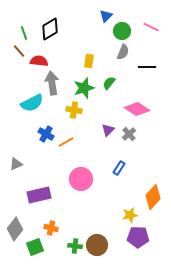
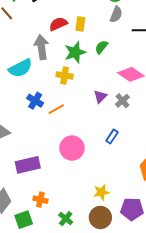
red semicircle: (39, 61) -> (58, 24), moved, turned -30
yellow star: (130, 215) -> (101, 192), moved
brown circle: (97, 245) -> (100, 217), moved
green cross: (75, 246) -> (66, 219), turned 32

